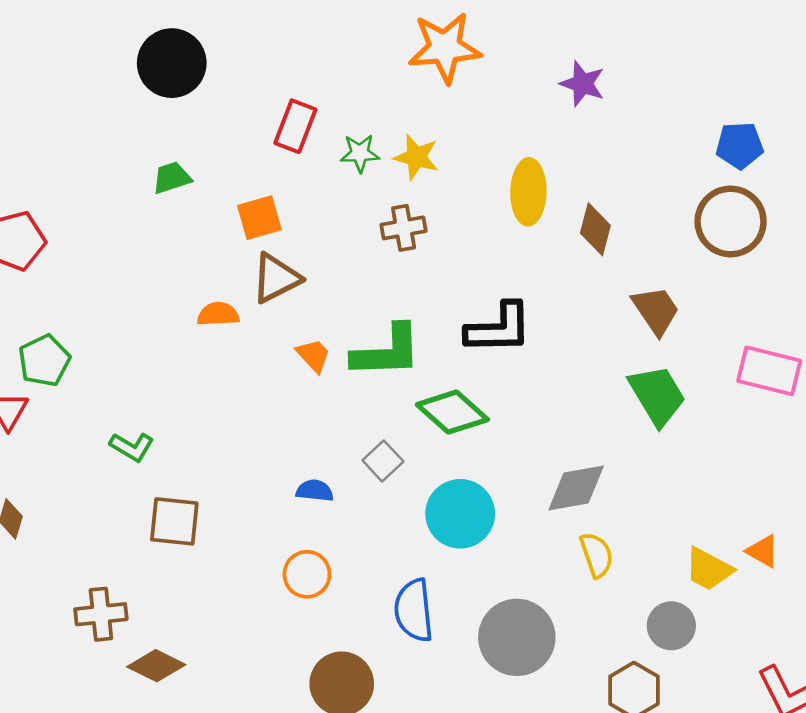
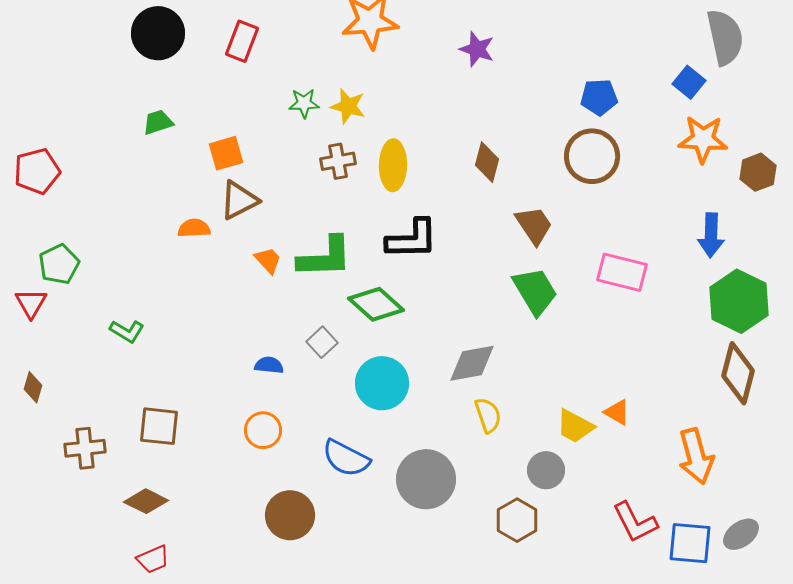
red rectangle: (295, 126) -> (242, 41), moved
yellow ellipse: (528, 192) -> (393, 165), moved
brown square: (174, 521) -> (159, 426), moved
blue semicircle: (414, 610) -> (346, 458), turned -57
brown cross: (101, 614) -> (85, 448), moved

